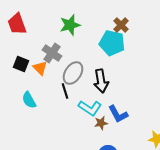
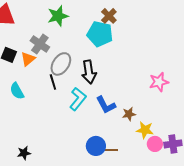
orange triangle: (40, 68) -> (28, 59), turned 35
cyan L-shape: (90, 108) -> (78, 99), turned -85
brown star: (101, 123) -> (129, 114), moved

